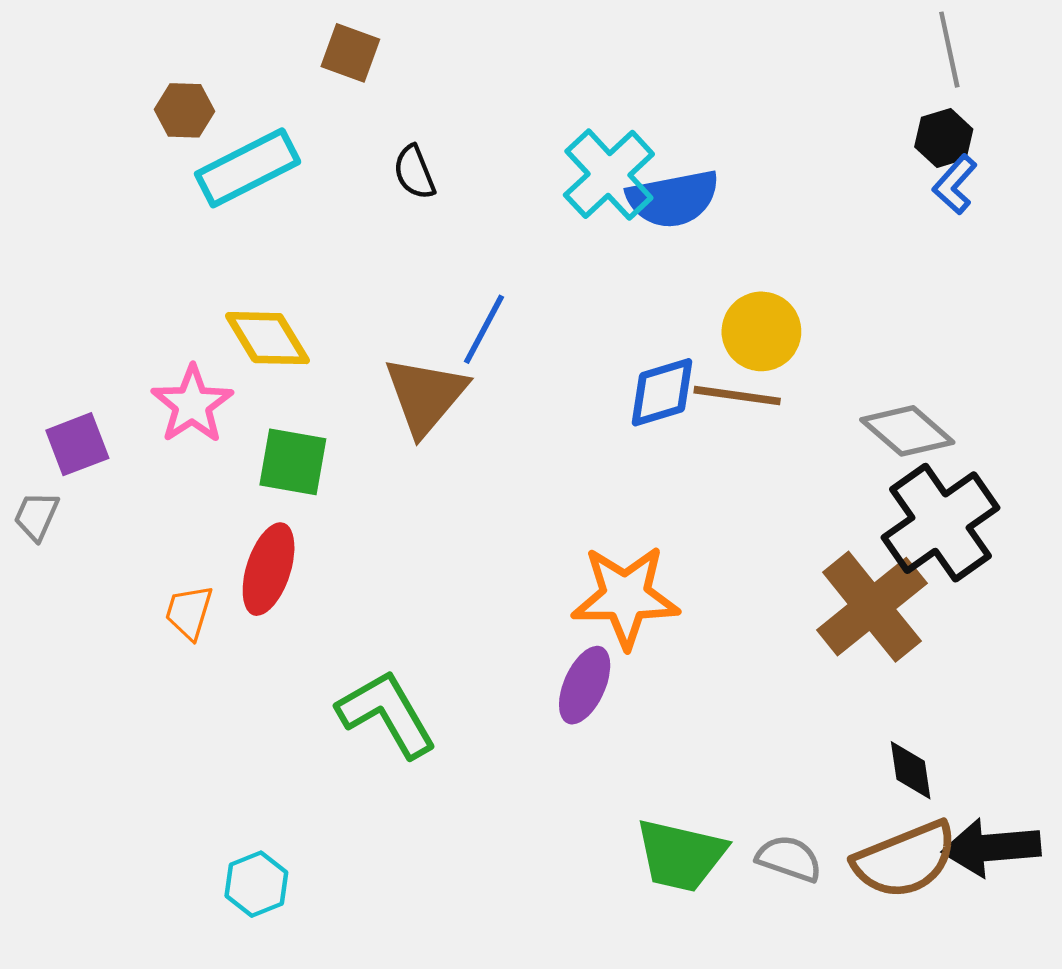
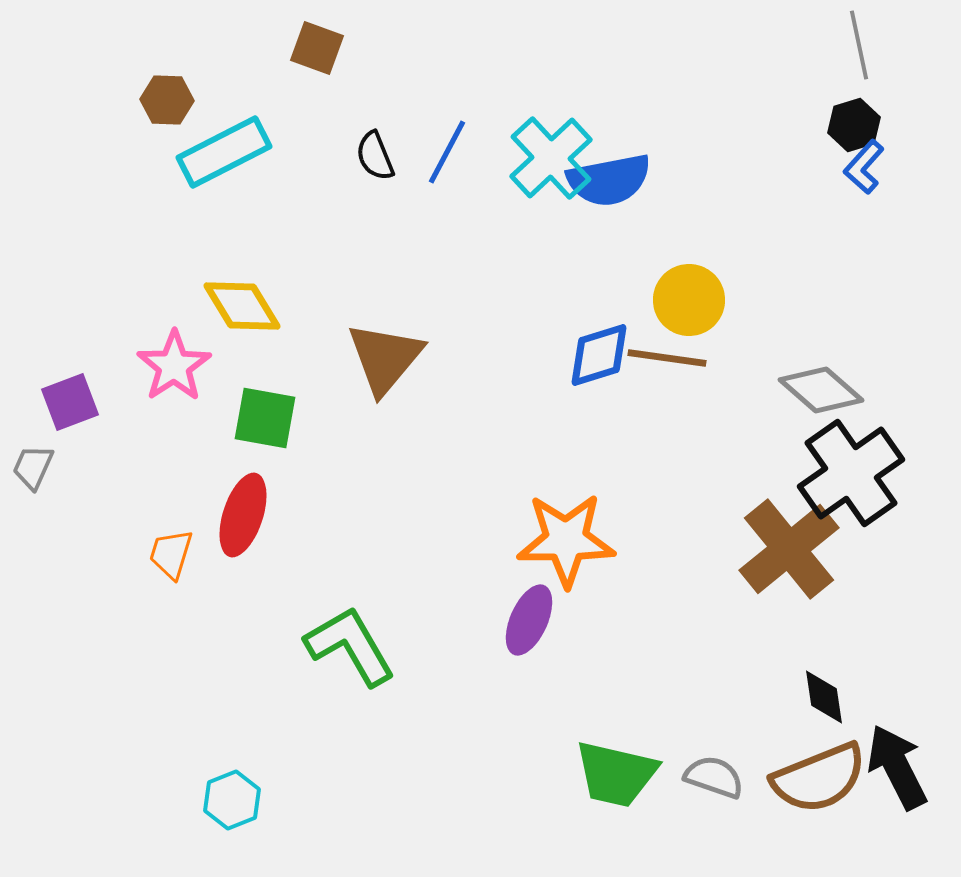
blue line: (484, 329) -> (447, 152), moved
black arrow: (991, 848) -> (897, 767), turned 68

